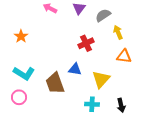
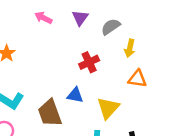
yellow arrow: (118, 32) -> (130, 48), turned -144

